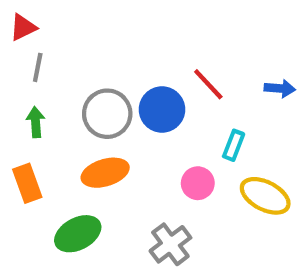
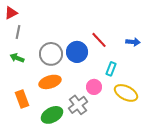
green arrow: (36, 122) -> (17, 58), turned -64
orange rectangle: (27, 183) -> (22, 99), moved
green ellipse: (78, 234) -> (52, 115), moved
gray cross: (170, 244) -> (78, 105), moved

